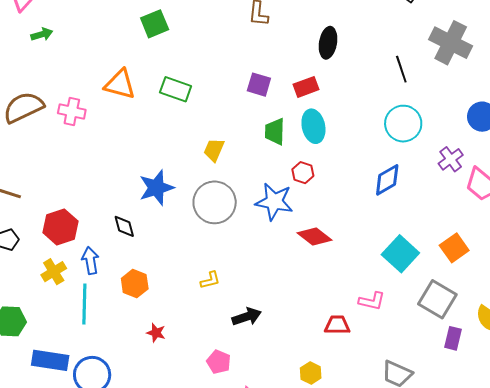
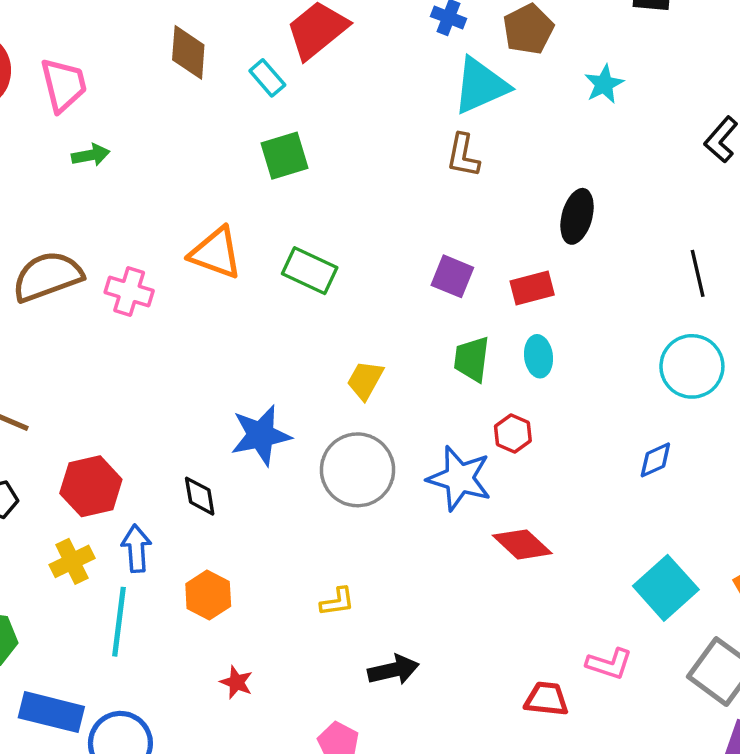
cyan ellipse: (313, 126) -> (539, 356), size x0.7
blue diamond: (387, 180) -> (655, 460), size x0.7

